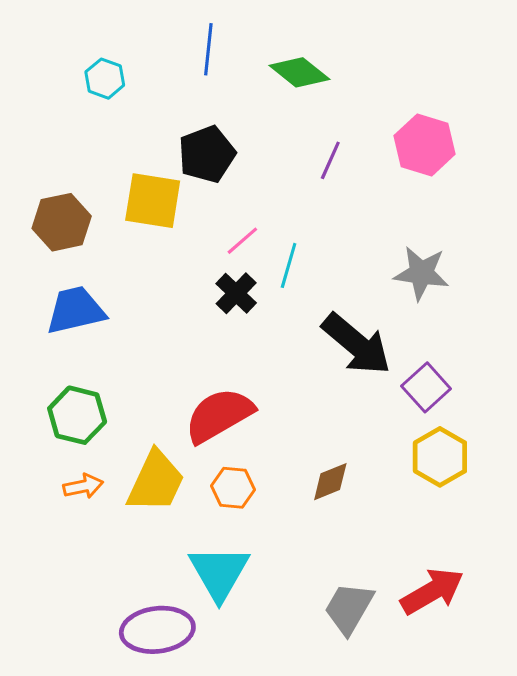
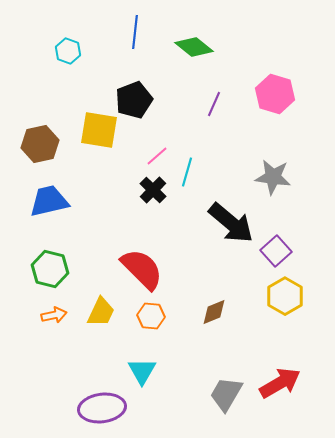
red semicircle: (219, 415) -> (142, 269), turned 75
yellow trapezoid: (156, 482) -> (101, 312), size x0.7
cyan triangle: (219, 573) -> (142, 371), size x0.7

